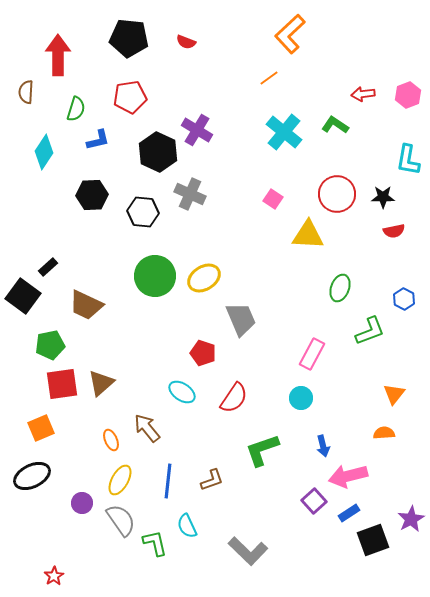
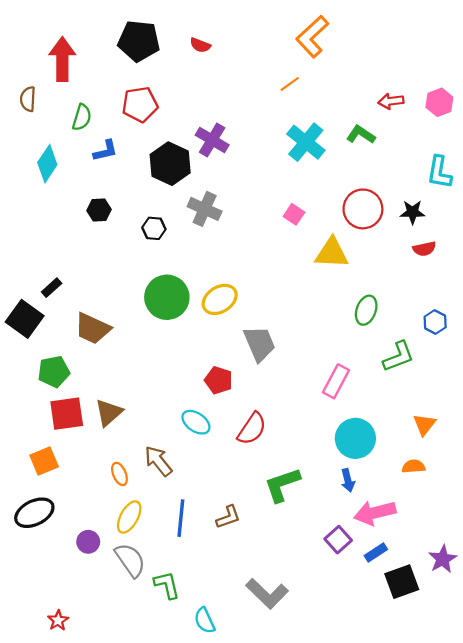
black hexagon: (92, 195) -> (99, 210), size x0.7
black hexagon: (143, 212) -> (154, 228), size x0.7
cyan circle: (301, 398) -> (355, 438), moved, size x1.6
cyan semicircle: (187, 526) -> (205, 620), moved

